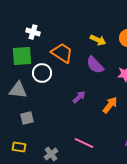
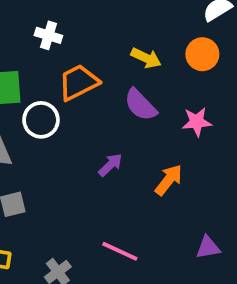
white cross: (33, 32) -> (48, 35), moved
orange trapezoid: (62, 53) -> (79, 82), turned -60

